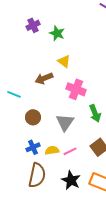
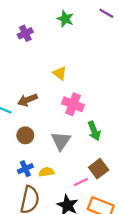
green star: (57, 33) -> (65, 19), moved
brown arrow: (44, 78) -> (28, 100), moved
pink line: (70, 151) -> (81, 182), moved

